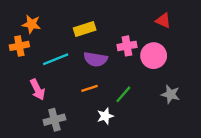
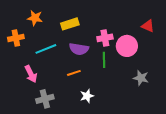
red triangle: (163, 21) -> (148, 26), moved
orange star: (31, 24) -> (35, 18), moved
green line: (123, 94) -> (104, 60), moved, turned -42

